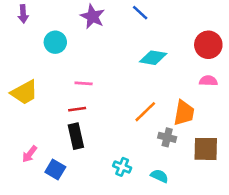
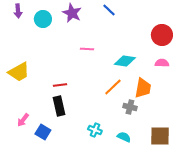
cyan circle: (55, 42) -> (43, 19), moved
cyan diamond: (153, 58) -> (125, 61), moved
pink line: (84, 83) -> (87, 49), moved
brown square: (206, 149) -> (160, 136), moved

